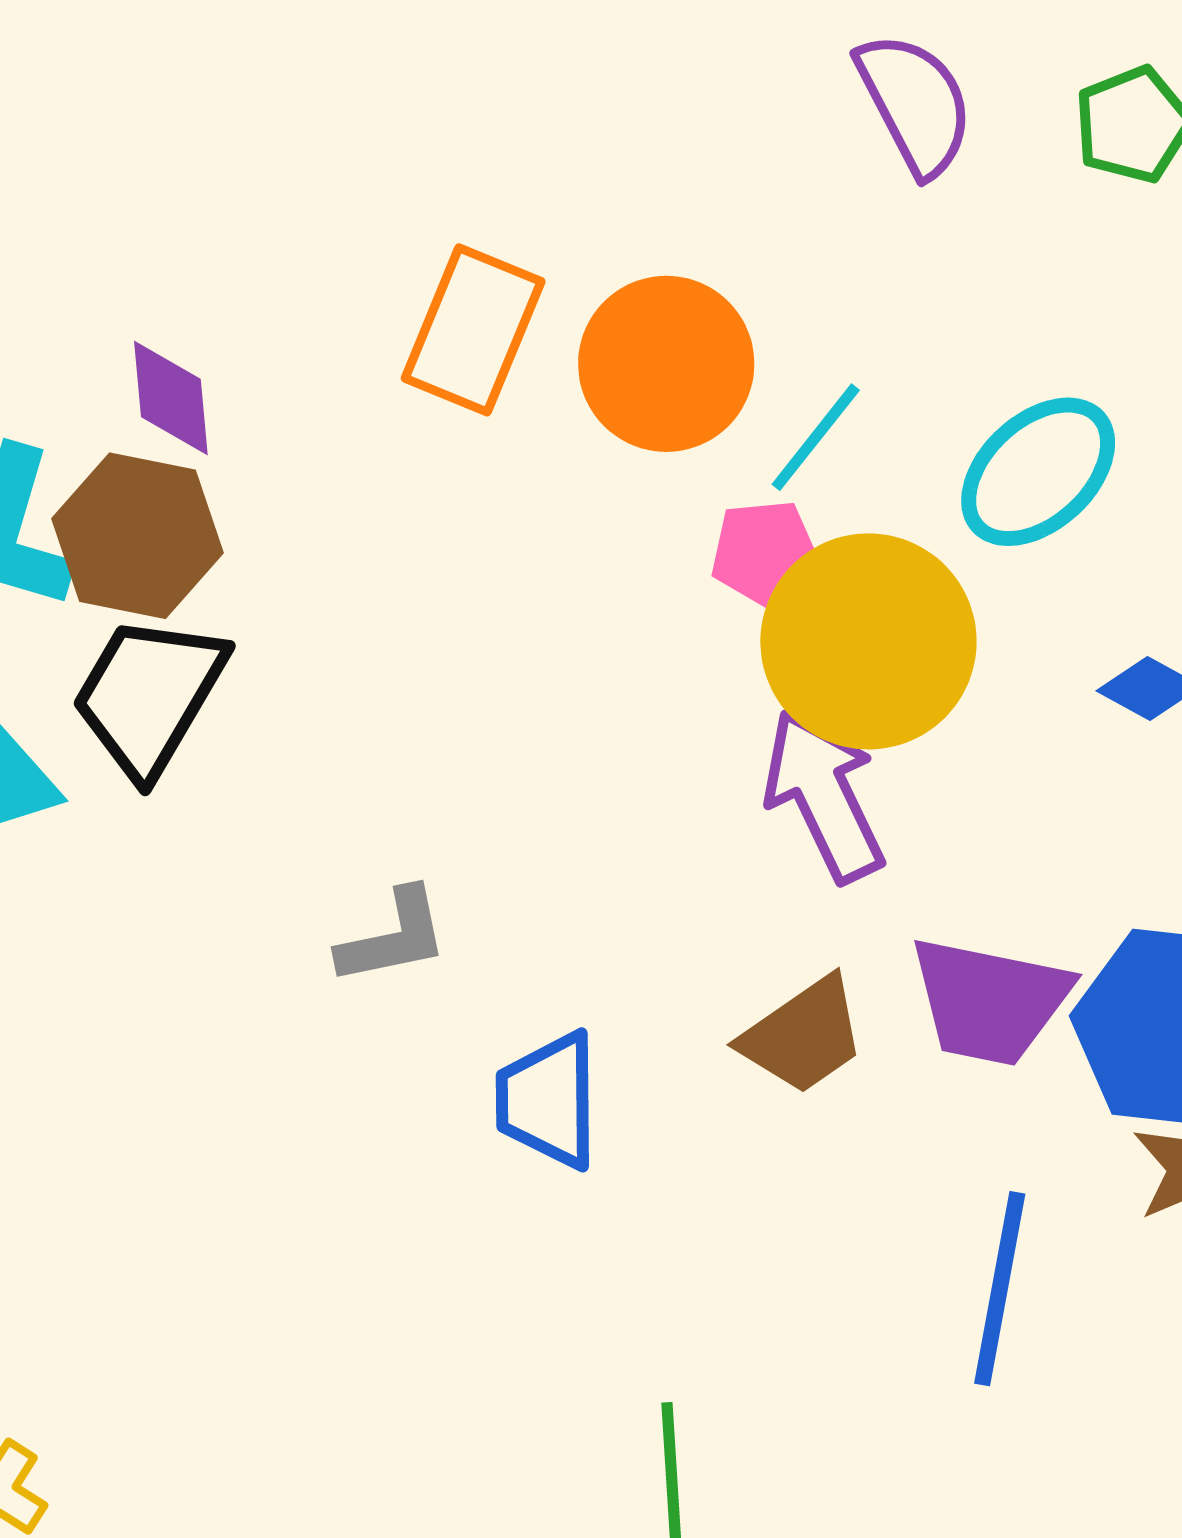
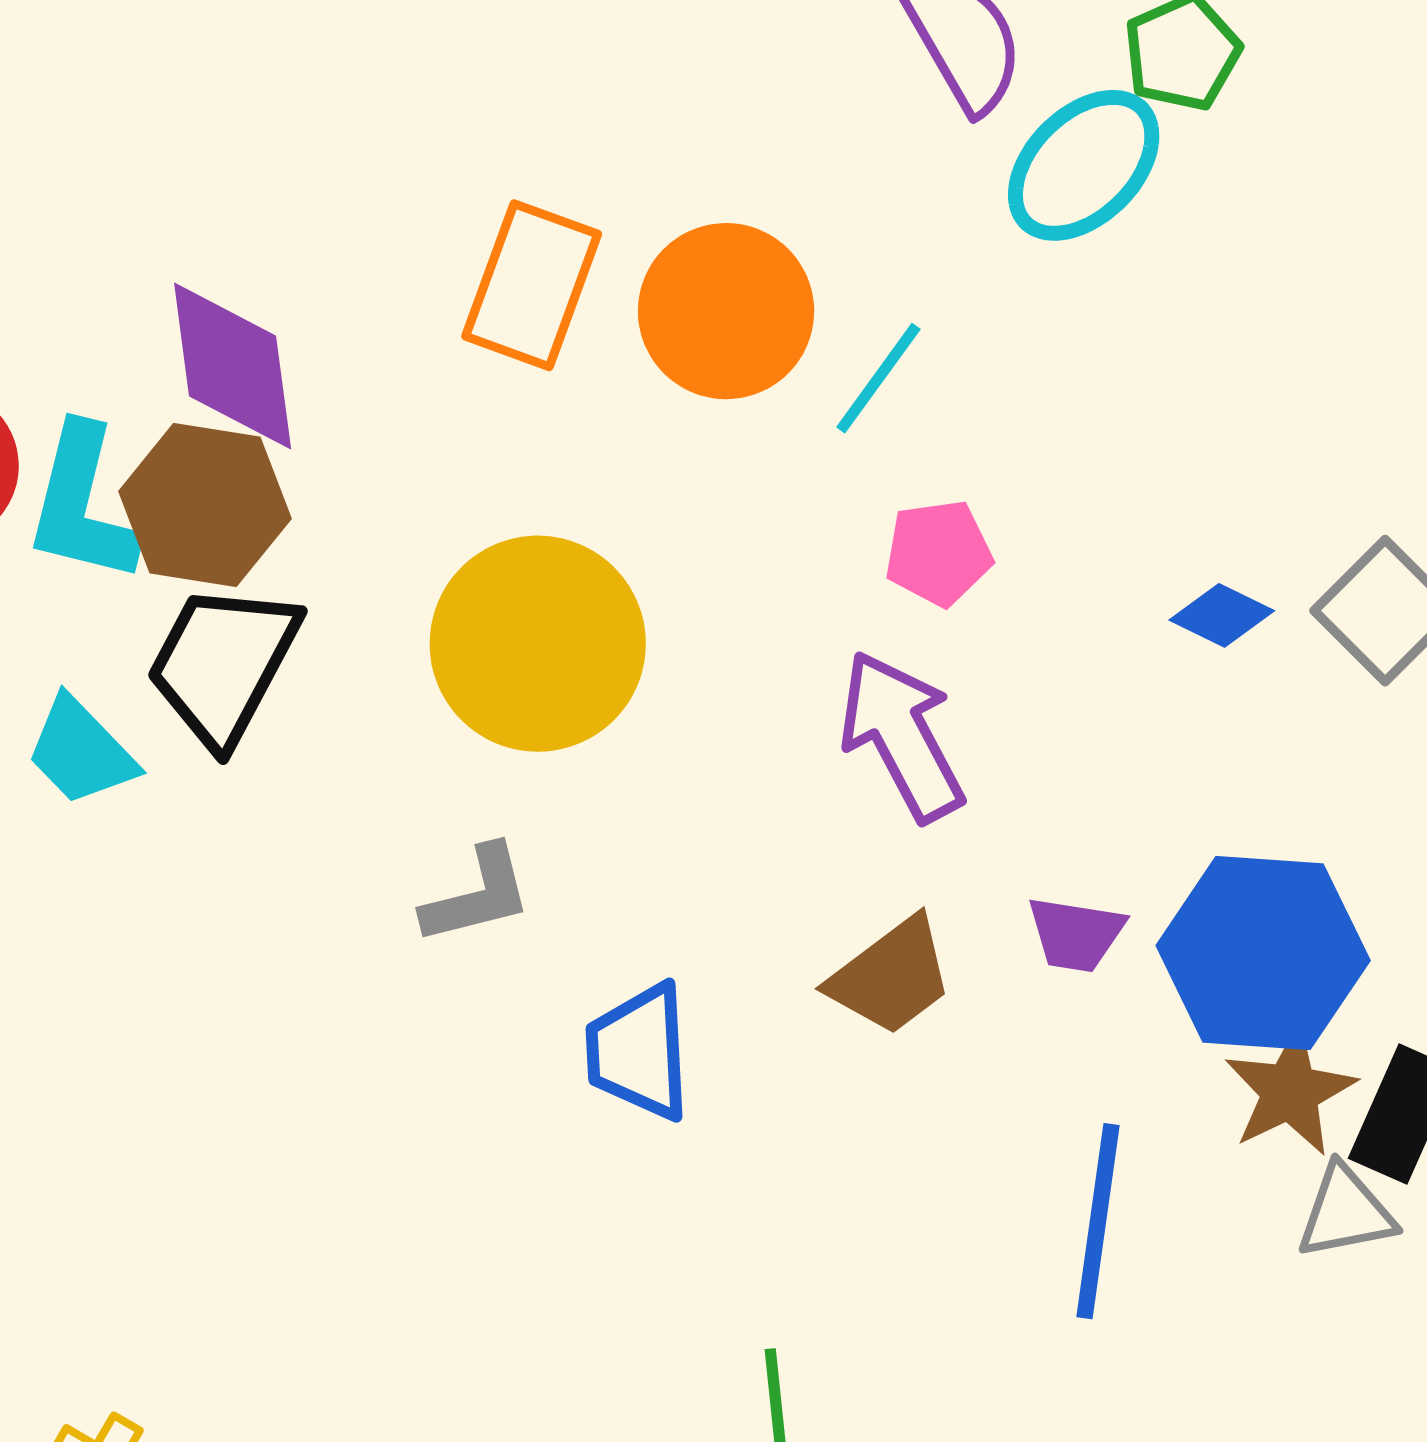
purple diamond: (171, 398) -> (233, 366), size x1.5
cyan ellipse: (1038, 472) -> (1084, 165), moved
pink pentagon: (765, 553) -> (938, 553), moved
yellow circle: (868, 641) -> (538, 644), moved
purple trapezoid: (990, 1001) -> (1076, 934), size x0.6

